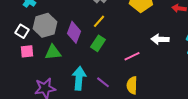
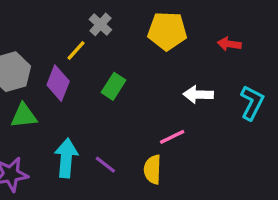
yellow line: (99, 21) -> (76, 51), moved
green rectangle: (98, 43) -> (113, 86), moved
pink line: (132, 56) -> (172, 137), moved

